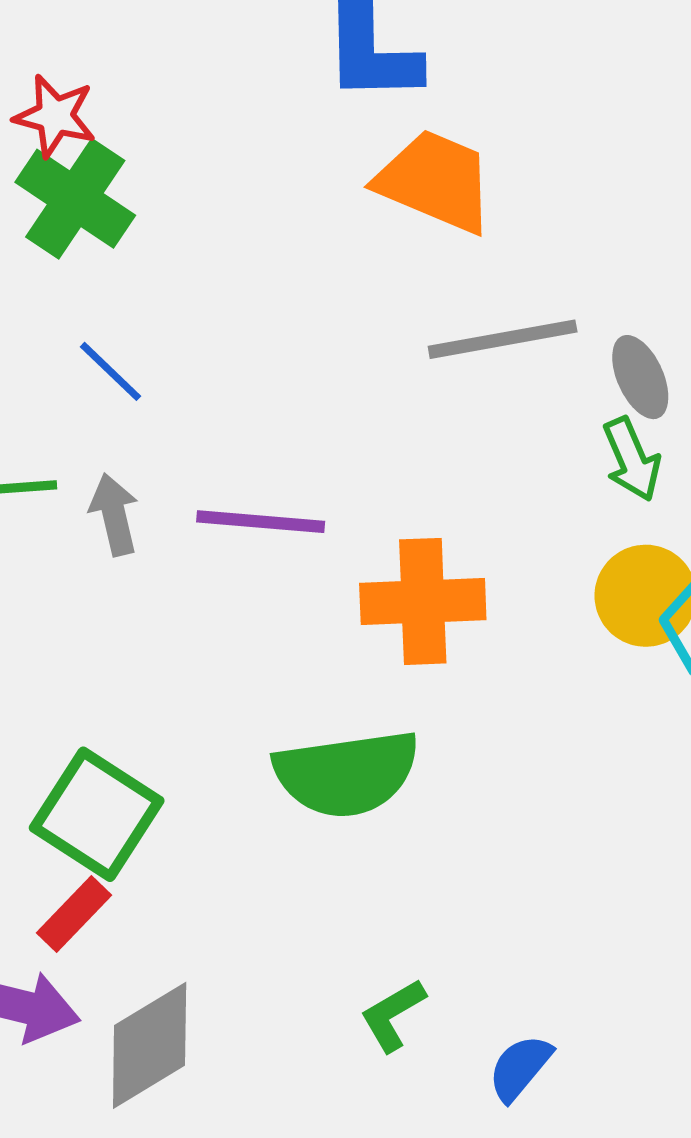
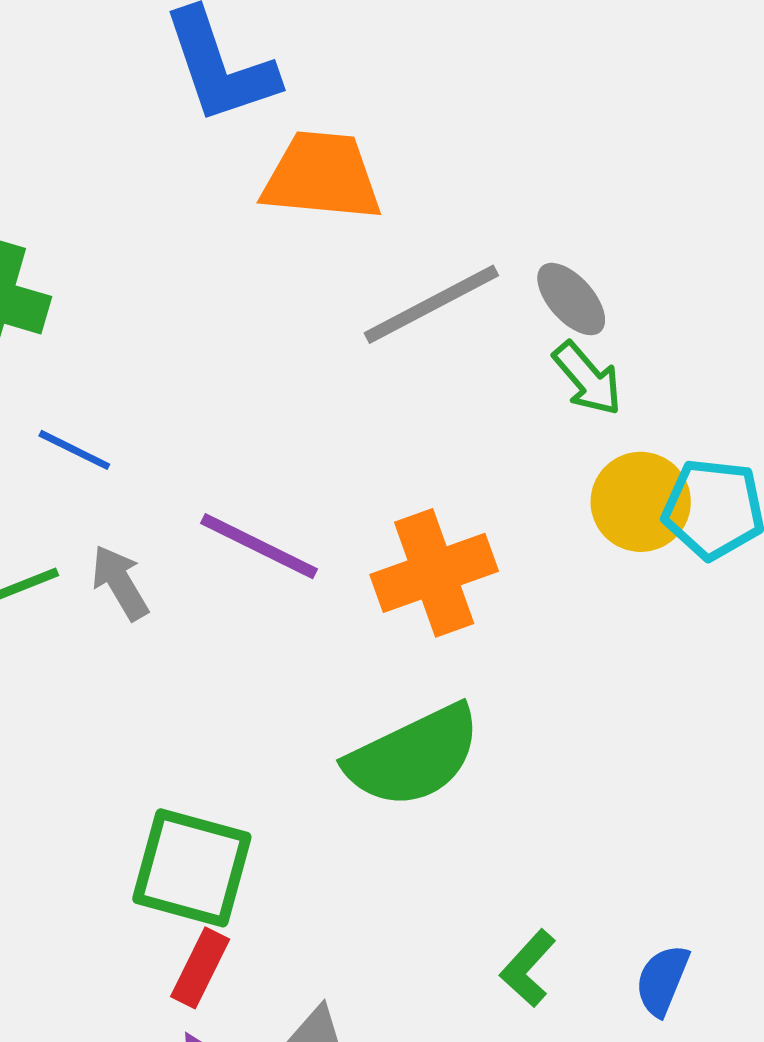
purple line: (261, 522) -> (259, 546), turned 39

